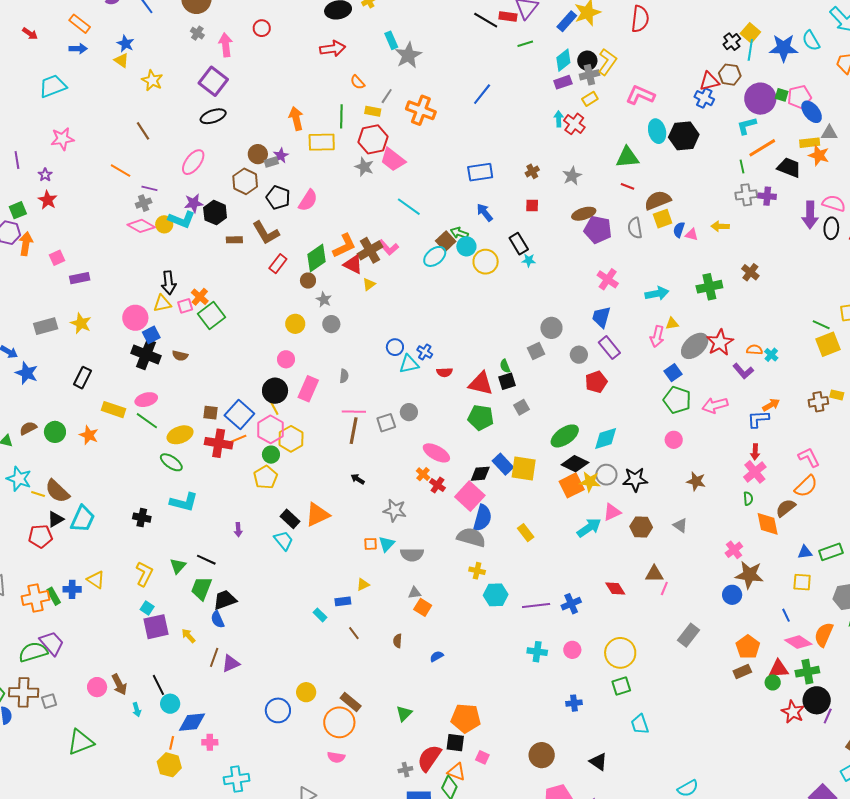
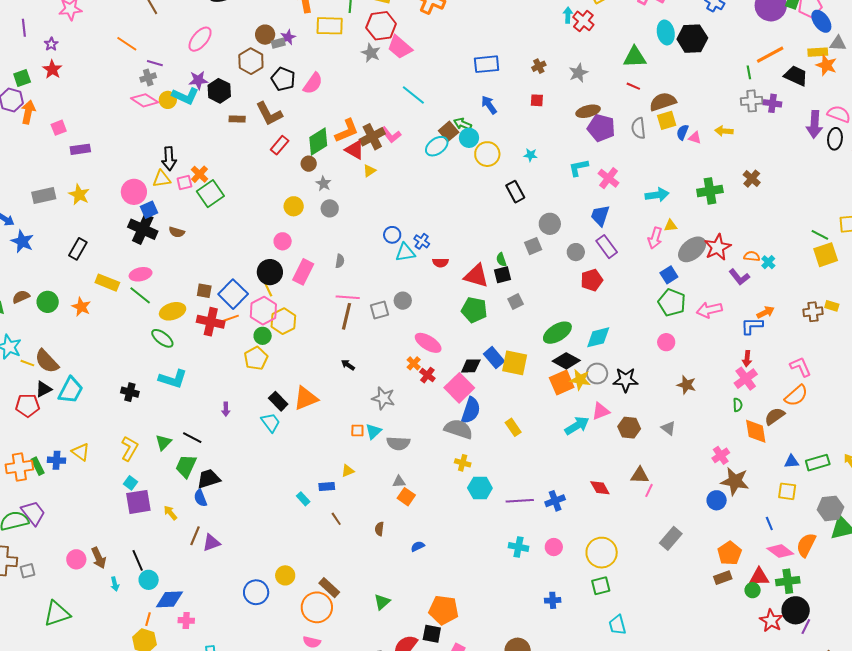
cyan L-shape: (747, 126) -> (578, 168), moved
black rectangle: (519, 244) -> (515, 192), moved

